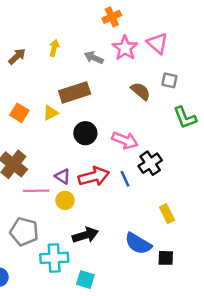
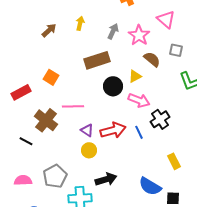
pink star: (125, 48) -> (139, 35), moved
gray arrow: (94, 58) -> (113, 31), turned 91
yellow triangle: (51, 113) -> (135, 76), moved
black circle: (85, 133) -> (113, 86), moved
pink line: (36, 191) -> (73, 106), moved
gray pentagon: (24, 232) -> (55, 176), turned 30

